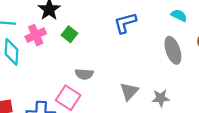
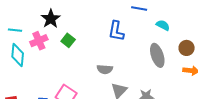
blue L-shape: (125, 23) -> (116, 31), turned -65
gray semicircle: (84, 74) -> (105, 69), moved

